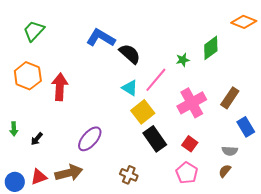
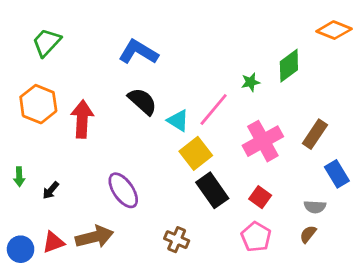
black semicircle: (130, 54) -> (142, 101), moved
purple ellipse: (90, 139) -> (123, 190), turned -76

